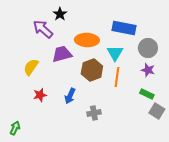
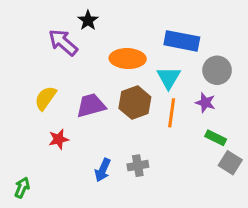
purple trapezoid: (62, 54) -> (91, 105), moved
purple star: (148, 70) -> (205, 103), moved
blue arrow: (70, 96) -> (103, 170), moved

